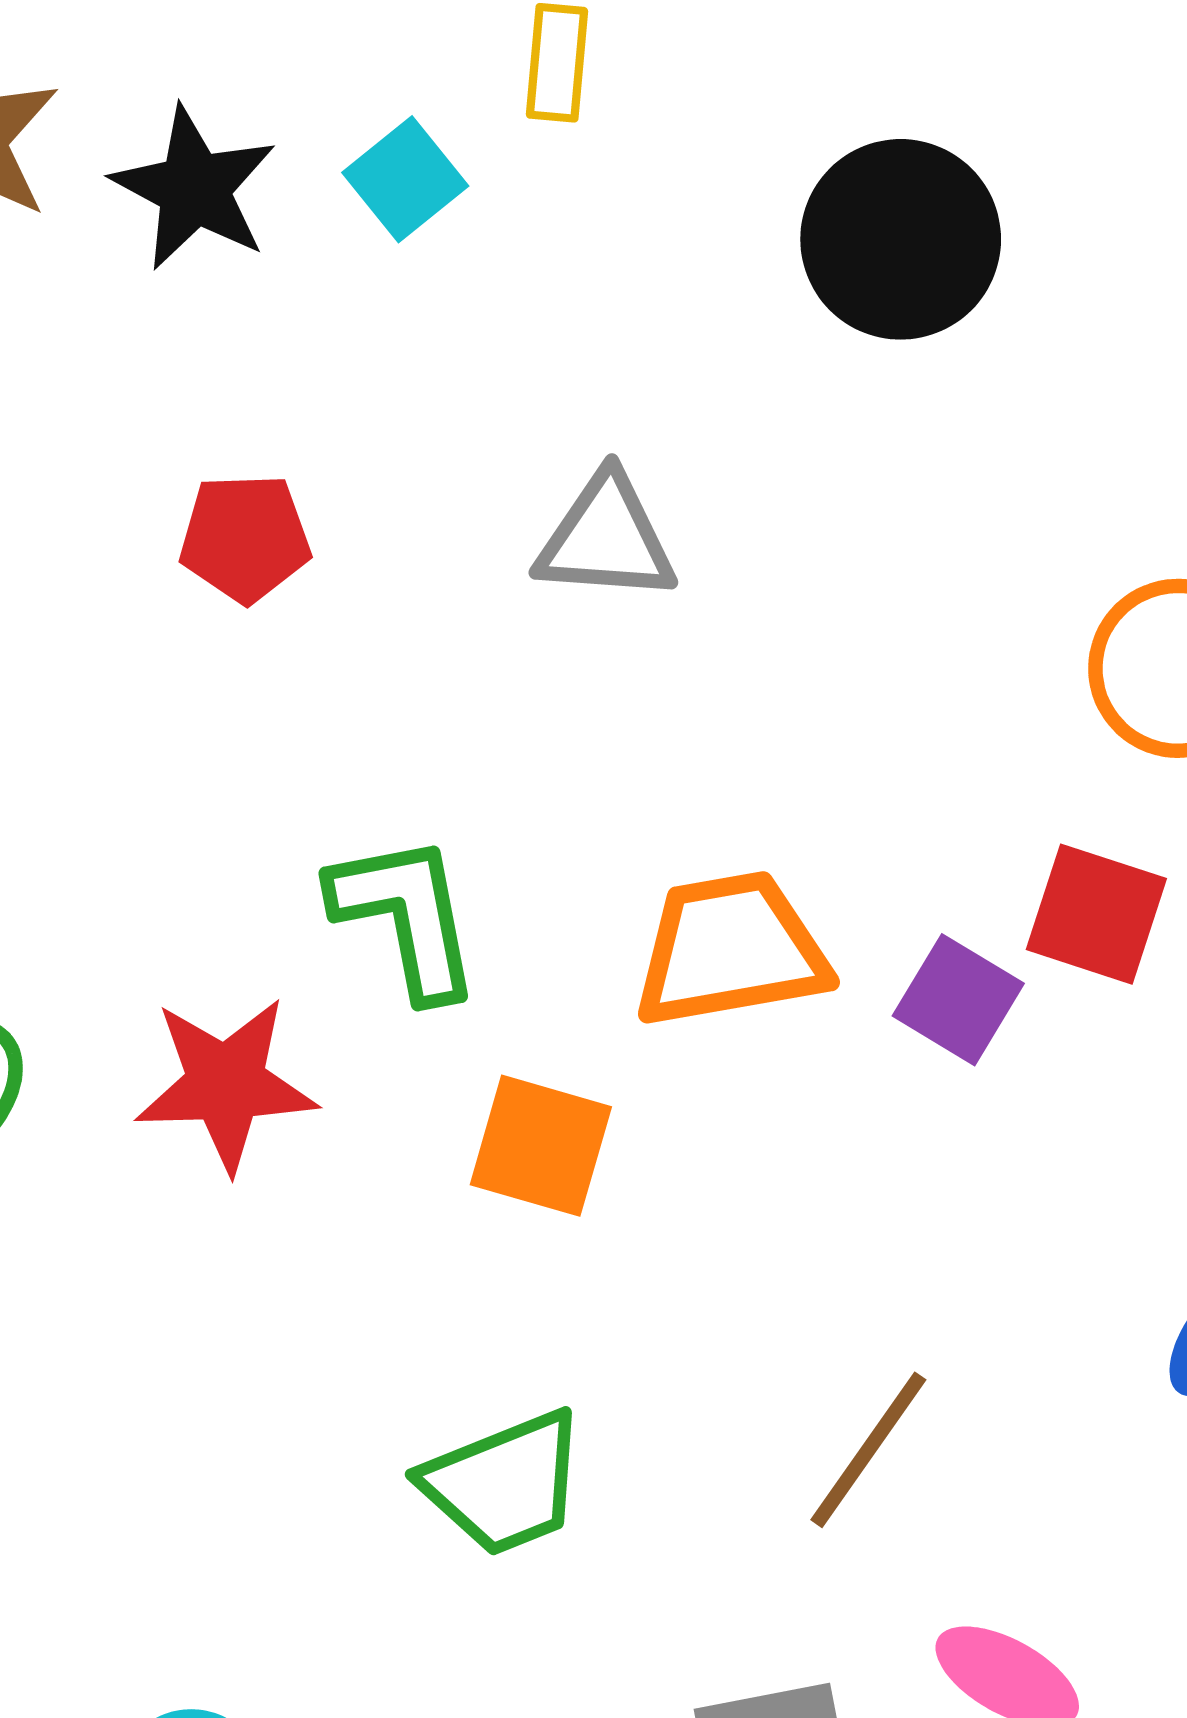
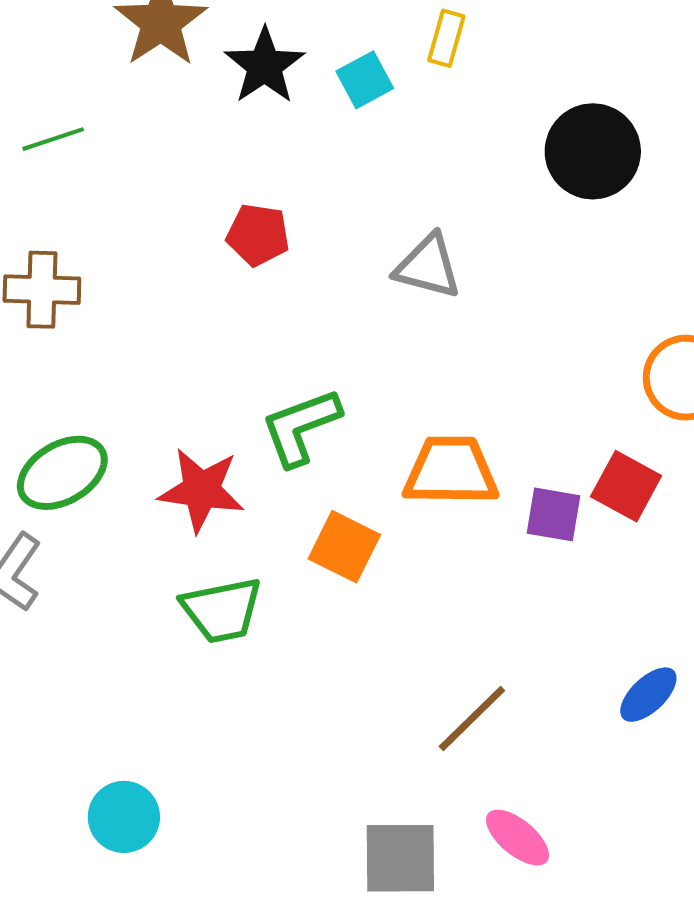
green L-shape: (406, 916) -> (301, 427), turned -110
purple square: (958, 1000) -> (554, 514), turned -32
green trapezoid: (504, 1483) -> (222, 610), moved

